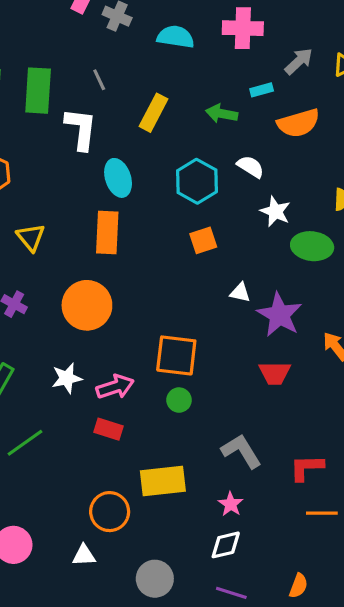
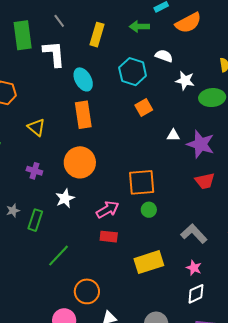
white star: (67, 378) -> (65, 198), moved
orange circle: (110, 512) -> (87, 291), moved

